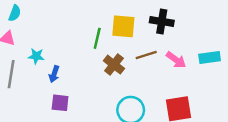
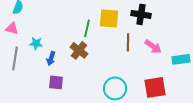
brown line: (146, 55) -> (128, 42), turned -72
cyan rectangle: (210, 57) -> (181, 59), moved
brown cross: (114, 65) -> (79, 50), moved

